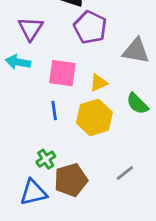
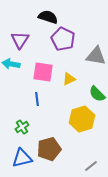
yellow hexagon: (94, 117) -> (82, 119), moved
green cross: (46, 159) -> (22, 127), moved
gray line: (125, 173) -> (91, 166), moved

